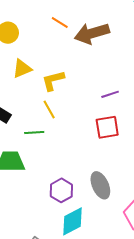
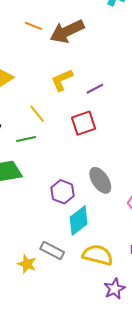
yellow L-shape: (53, 80) -> (62, 80), moved
red square: (107, 127) -> (83, 123), moved

